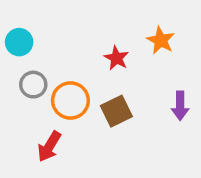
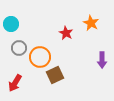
brown square: (116, 111) -> (55, 75), moved
red arrow: (49, 146) -> (15, 83), moved

